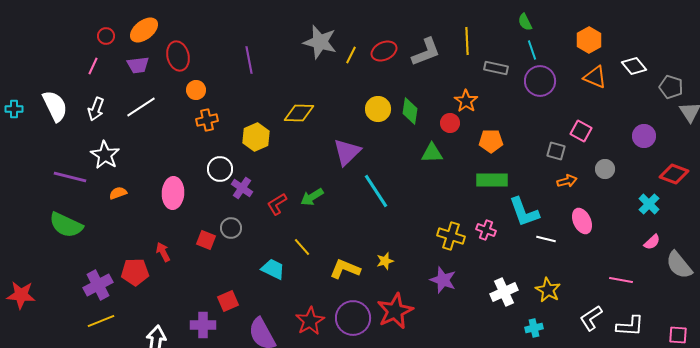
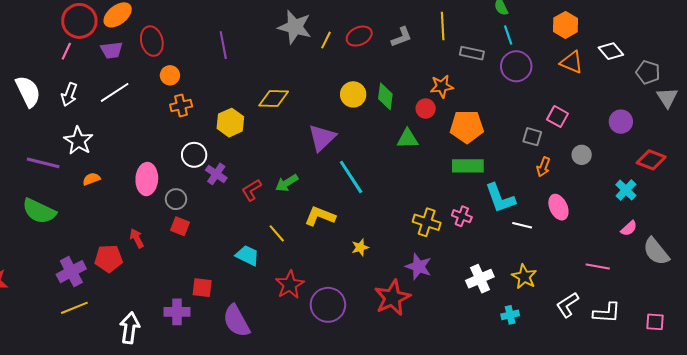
red circle: (106, 36) -> (79, 21), size x2.0
gray L-shape: (426, 52) -> (401, 37), size x0.7
orange star: (466, 101) -> (442, 86), turned 30
orange pentagon: (491, 141) -> (467, 127), size x1.4
orange arrow: (567, 181) -> (543, 167), turned 126
gray circle: (231, 228) -> (176, 199), moved
yellow L-shape: (345, 269) -> (320, 216), moved
red square: (228, 301) -> (202, 288), turned 30
red star: (395, 311) -> (392, 298), moved
red star: (310, 321) -> (290, 285), moved

